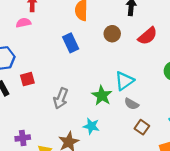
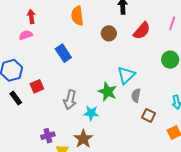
blue rectangle: (71, 43) -> (63, 53), moved
gray semicircle: (131, 104) -> (136, 95), turned 80
cyan star: (91, 126) -> (91, 113), moved
purple cross: (23, 138) -> (48, 136), moved

